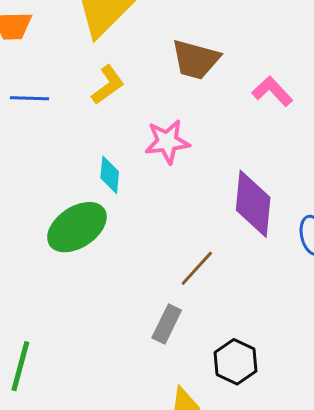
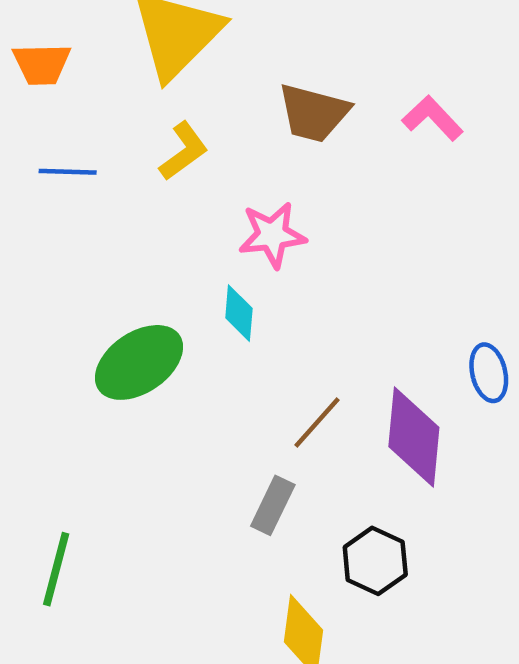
pink L-shape: (272, 91) -> (432, 118), moved
cyan diamond: (110, 175) -> (239, 313), moved
purple diamond: (253, 204) -> (414, 437), moved

